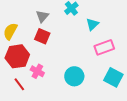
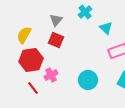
cyan triangle: (92, 24) -> (106, 28), turned -32
pink cross: (37, 71) -> (51, 75), turned 32

